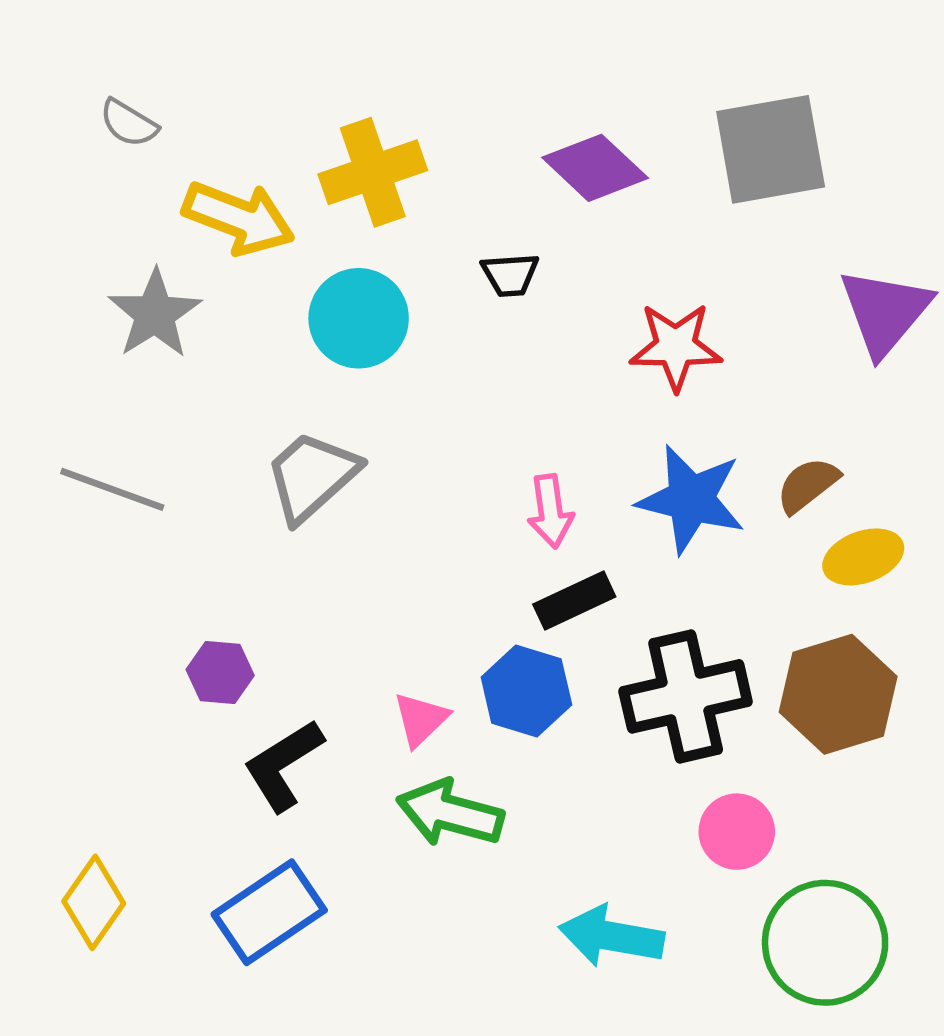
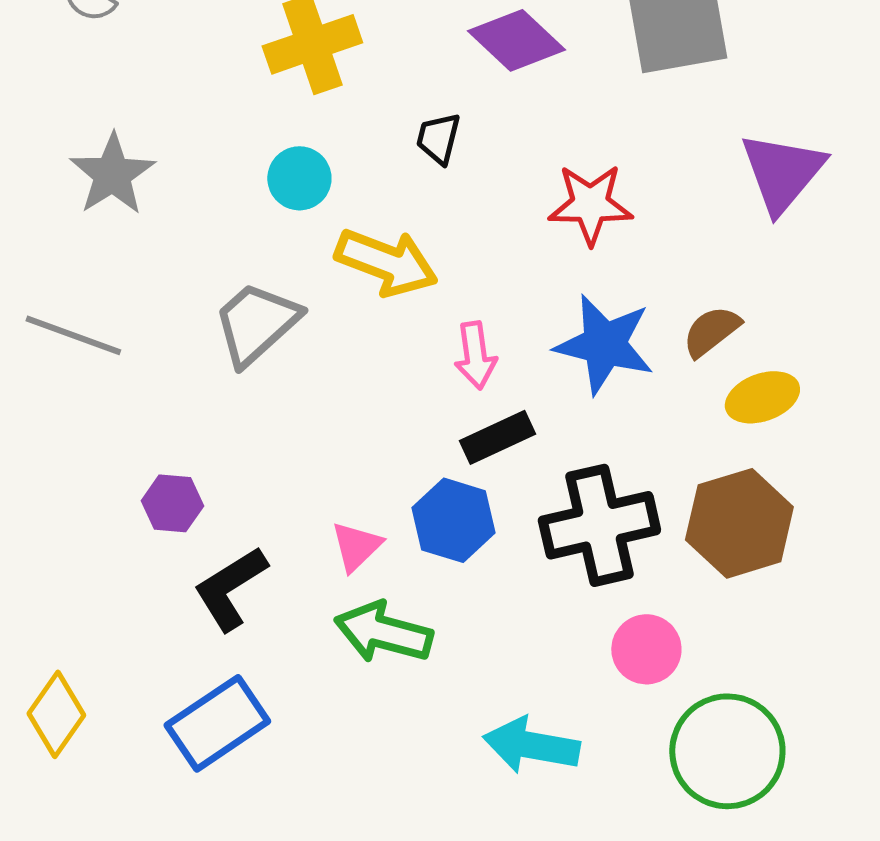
yellow arrow: (239, 218) -> (386, 262), moved
black trapezoid: (510, 275) -> (438, 138), turned 108
cyan circle: (359, 318) -> (299, 178), size x0.7

